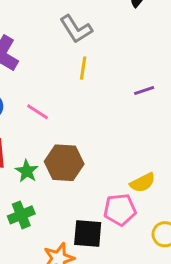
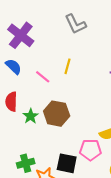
yellow line: (83, 68) -> (67, 66), moved
green cross: (21, 215) -> (26, 163), moved

